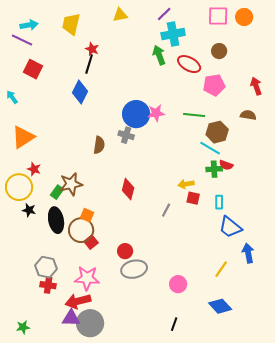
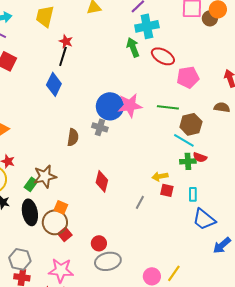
brown circle: (219, 51) -> (210, 18), moved
pink star: (156, 113) -> (130, 105), size x1.4
blue arrow: (248, 253) -> (222, 245), turned -120
yellow line: (221, 269) -> (174, 273), moved

